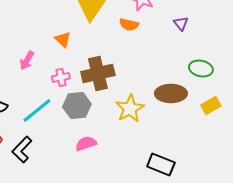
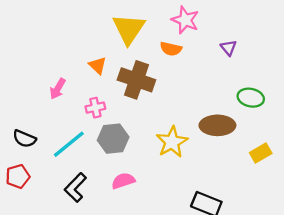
brown cross: (98, 73) -> (136, 80), moved, turned 32
yellow rectangle: (211, 105) -> (261, 153), moved
black L-shape: (22, 149) -> (75, 187), moved

